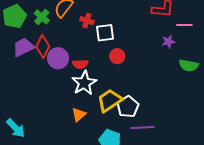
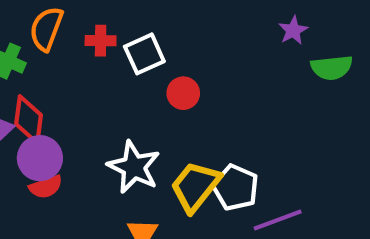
purple star: (168, 42) -> (293, 30), moved
purple circle: (58, 58) -> (40, 158), moved
red semicircle: (80, 64) -> (46, 187), moved

